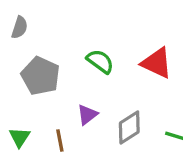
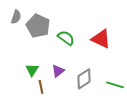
gray pentagon: (40, 76) -> (38, 26), moved
green triangle: (20, 137) -> (32, 70), moved

